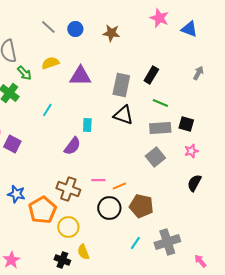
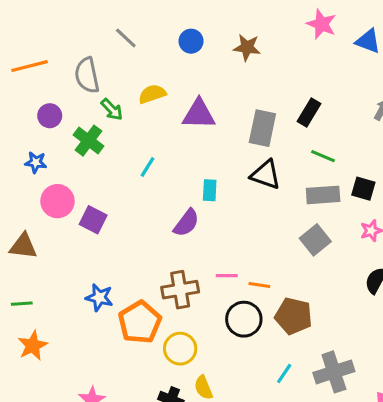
gray line: (48, 27) -> (126, 38), moved
orange line: (119, 186) -> (259, 285), turned 32
brown cross: (68, 189) -> (180, 290), turned -30

